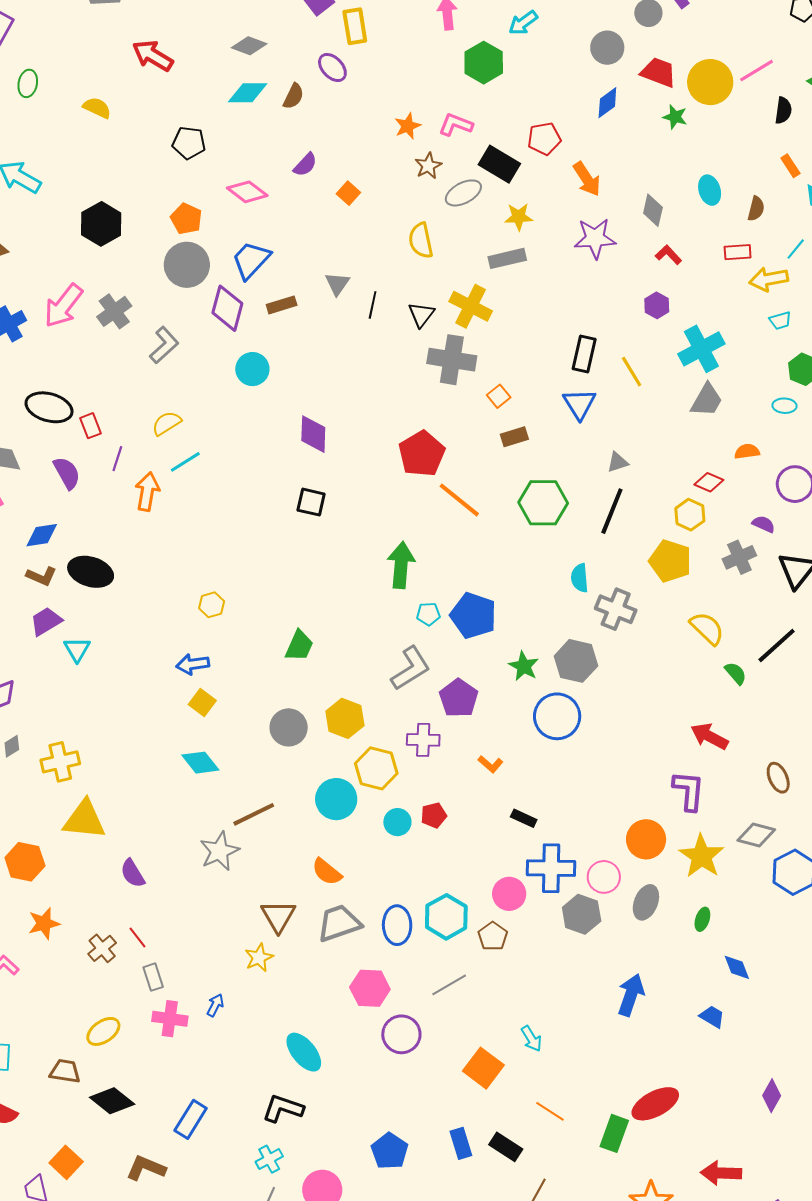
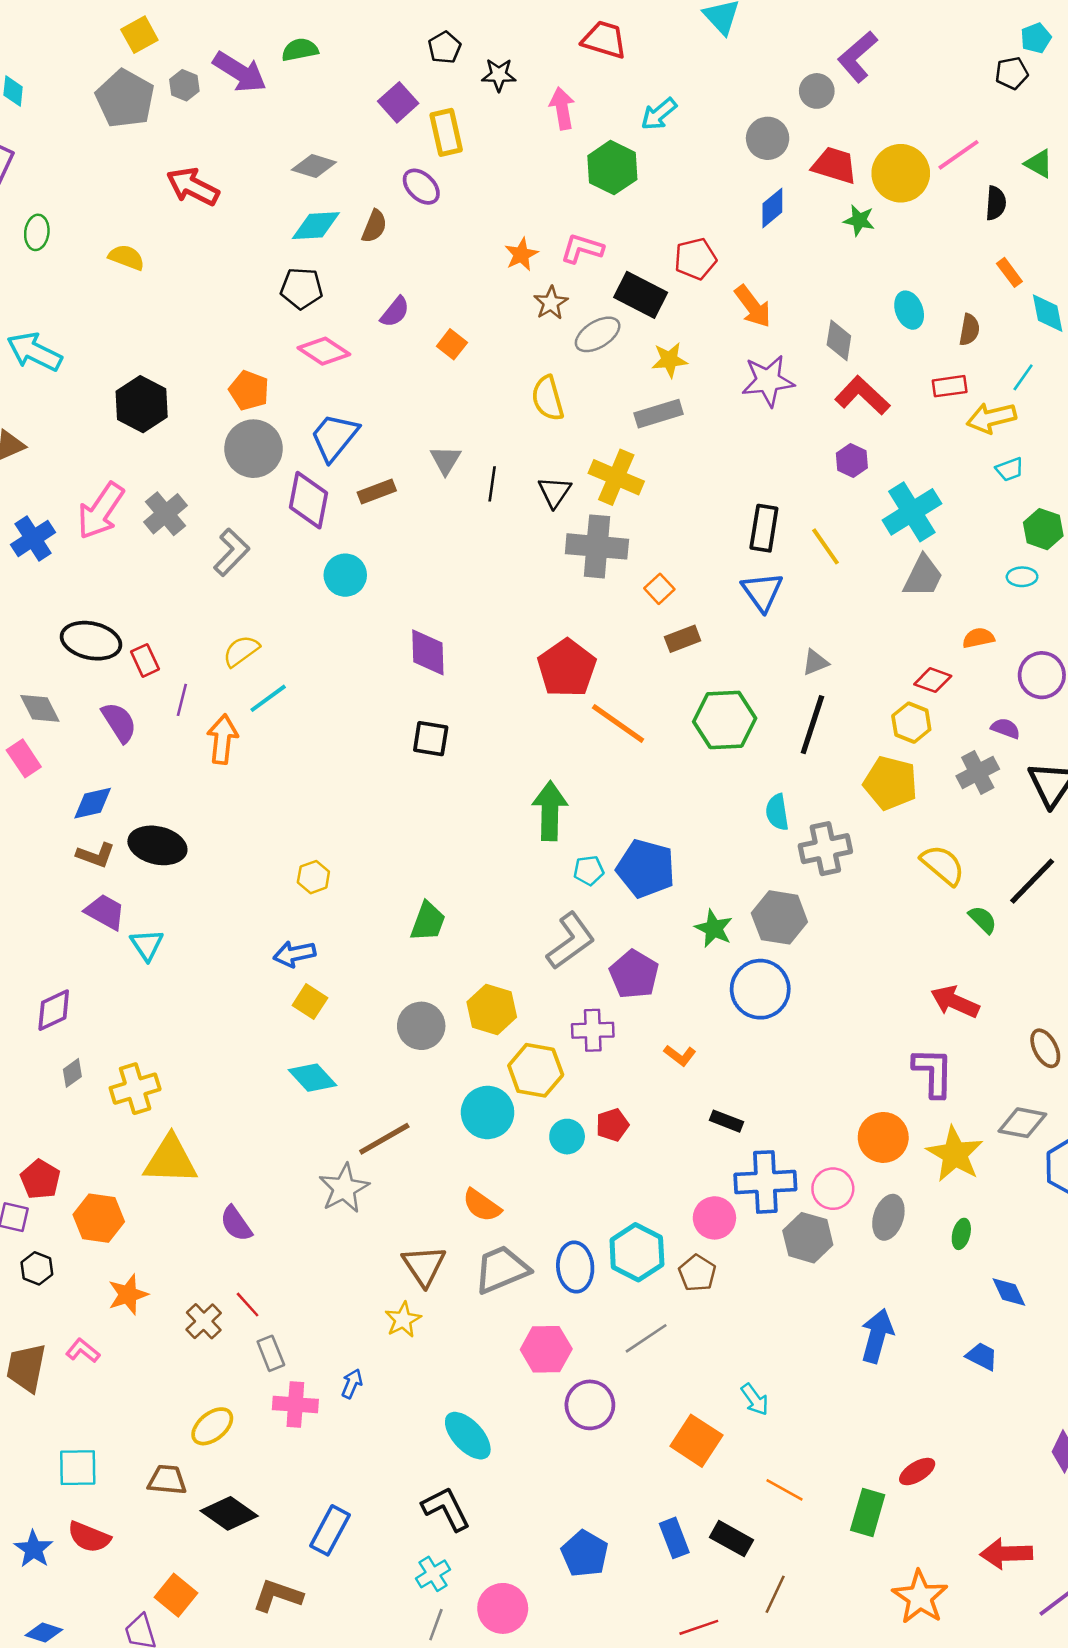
black pentagon: (189, 143) -> (301, 288), moved
red L-shape: (668, 255) -> (862, 395), size x1.6
gray cross: (616, 609) -> (825, 849), turned -30
purple trapezoid: (46, 621) -> (105, 912), turned 64
red ellipse: (655, 1104) -> (917, 1472), size x0.6
black L-shape: (283, 1108) -> (446, 1509), turned 48

